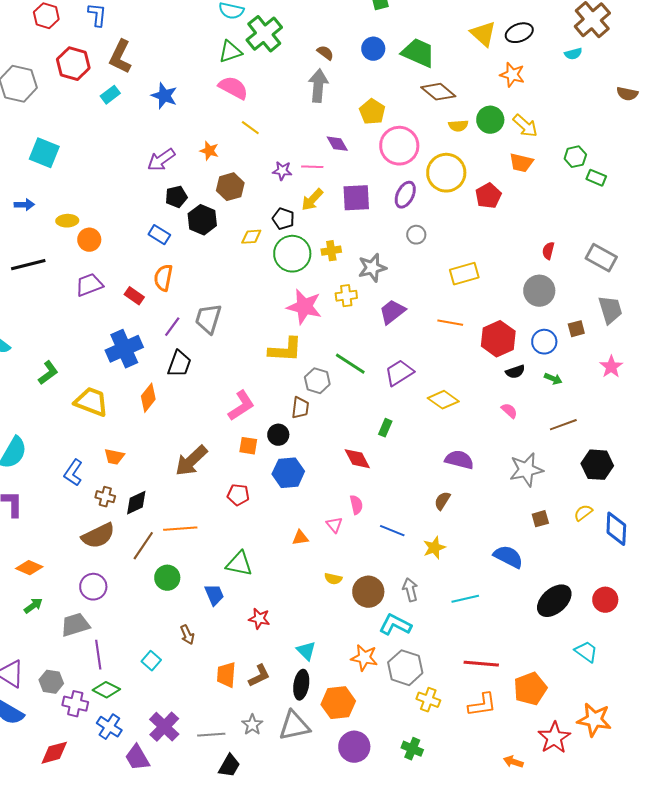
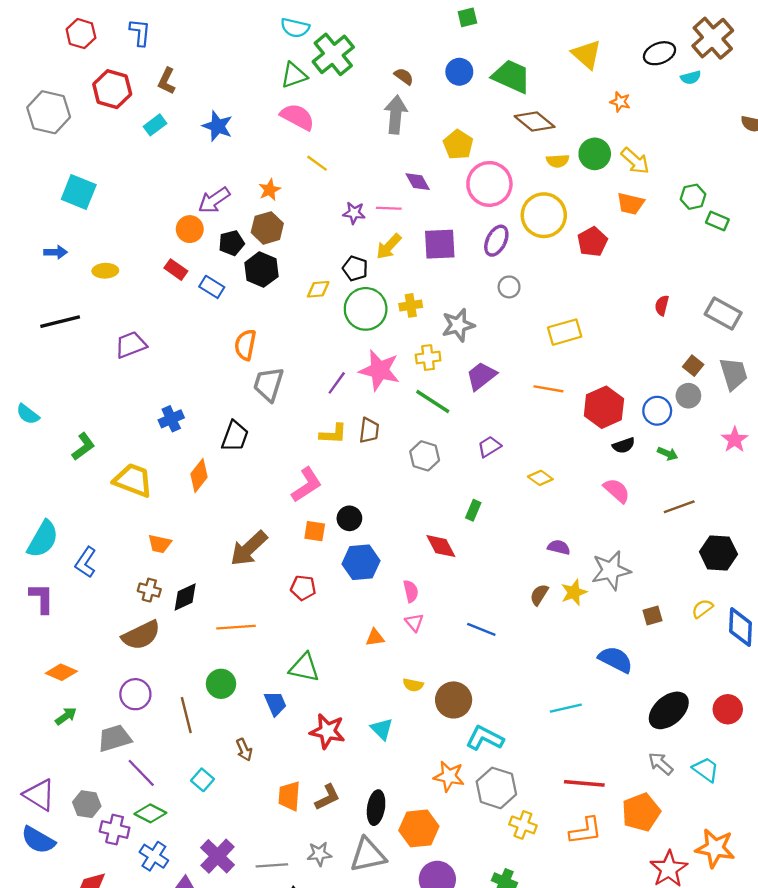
black ellipse: (519, 33) -> (659, 53), moved
brown L-shape: (120, 57) -> (167, 81), size x0.7
orange star: (512, 75) -> (620, 102), size x0.7
orange star: (209, 151) -> (270, 190), turned 30
brown hexagon: (230, 187) -> (267, 228), moved
orange circle: (89, 240) -> (190, 229), moved
orange semicircle: (163, 278) -> (245, 345), moved
gray circle: (539, 291) -> (688, 396), moved, size x0.7
red rectangle: (134, 296) -> (176, 270), moved
purple line: (172, 327) -> (337, 383), moved
brown square: (576, 329) -> (693, 366), moved, turned -36
blue cross: (124, 349) -> (171, 419), size x0.6
yellow L-shape: (285, 350) -> (333, 434), moved, size x0.7
green line: (350, 364) -> (433, 401), moved
purple trapezoid: (399, 373) -> (489, 447), size x0.7
gray hexagon: (317, 381) -> (425, 456), moved
yellow diamond: (443, 400) -> (540, 478), size x0.7
brown trapezoid: (300, 408) -> (369, 430), moved
pink semicircle: (509, 411) -> (617, 491), size x1.4
purple semicircle: (459, 460) -> (559, 547), size x0.7
gray star: (526, 470) -> (611, 570), moved
blue L-shape: (73, 473) -> (86, 562), moved
pink semicircle: (356, 505) -> (411, 591), moved
brown line: (143, 546) -> (186, 715), moved, turned -48
yellow star: (434, 548) -> (574, 592), moved
gray arrow: (410, 590) -> (661, 764), moved, turned -35
red star: (259, 619) -> (327, 731), size x1.4
cyan triangle: (306, 651) -> (382, 729), moved
purple line: (98, 655) -> (141, 773), turned -36
gray star: (252, 725) -> (319, 854), turned 30

